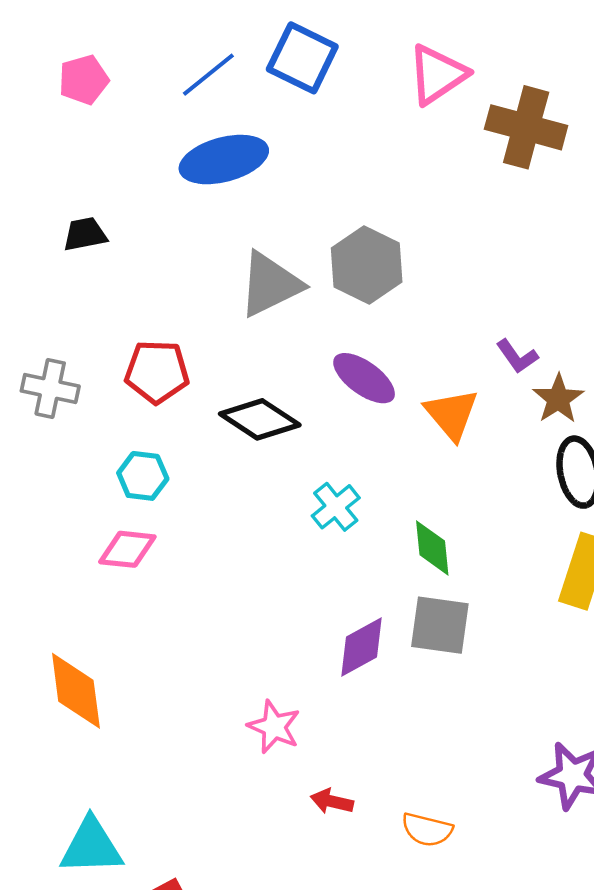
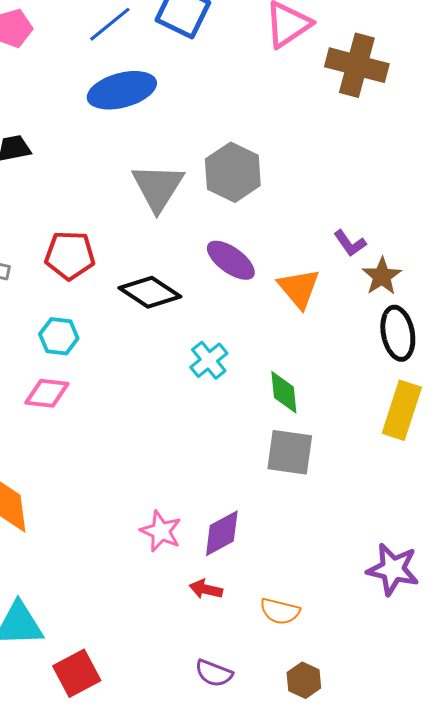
gray triangle: (270, 284) -> (158, 187), turned -32
purple diamond: (361, 647) -> (222, 533), moved

